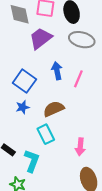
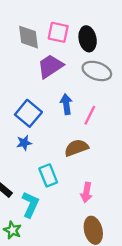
brown semicircle: (54, 109) -> (76, 148), moved

